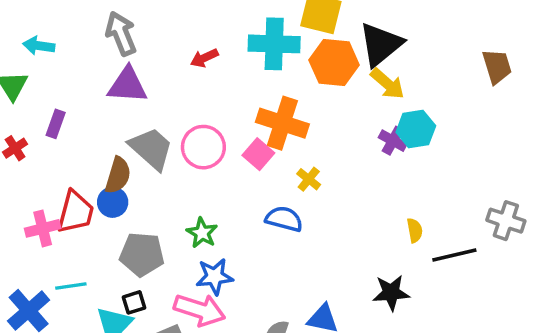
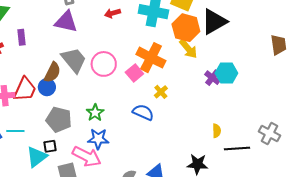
yellow arrow: (387, 84) -> (188, 49), moved
purple rectangle: (56, 124) -> (22, 37), turned -35

